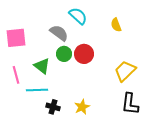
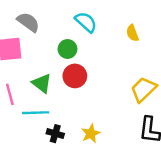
gray semicircle: (59, 33) -> (28, 22), moved
green circle: (64, 54) -> (67, 49), moved
red circle: (84, 54) -> (75, 76), moved

